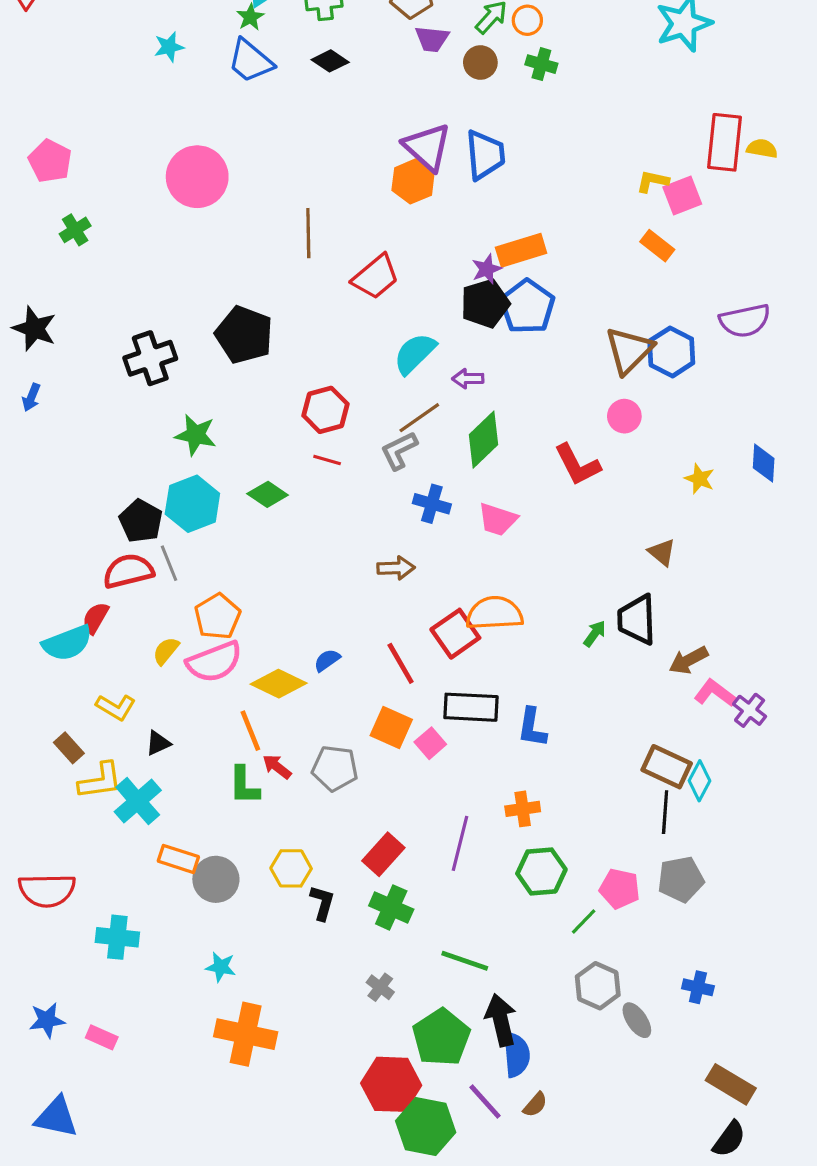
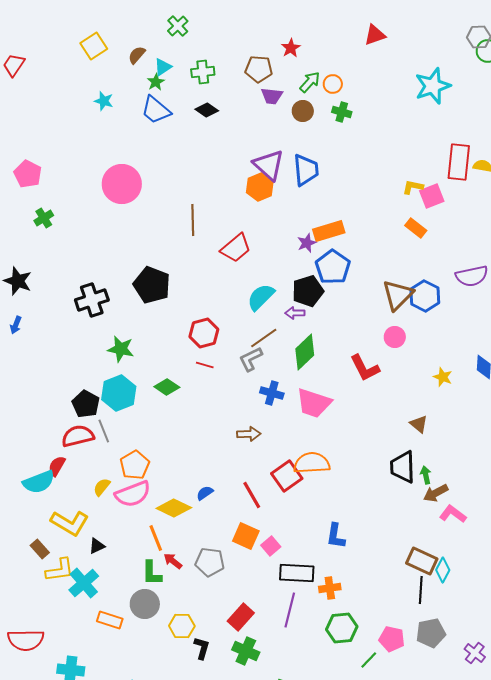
cyan star: (169, 47) -> (104, 101), turned 30
black pentagon: (485, 303) -> (308, 291), moved
pink trapezoid: (498, 519) -> (314, 403), size x1.4
green arrow: (595, 634) -> (426, 475), moved, turned -48
yellow L-shape: (116, 707) -> (70, 523), size x1.5
black rectangle: (471, 707) -> (297, 573), moved
purple cross: (750, 710) -> (475, 653), moved
gray circle: (216, 879) -> (145, 604), moved

